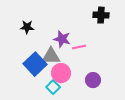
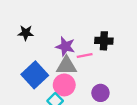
black cross: (101, 15) -> (104, 41), moved
gray triangle: (51, 56) -> (66, 66), moved

